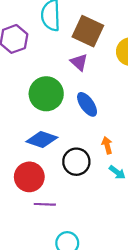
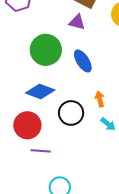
purple triangle: (79, 62) -> (77, 22), turned -30

